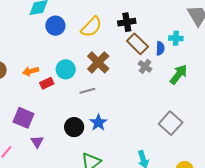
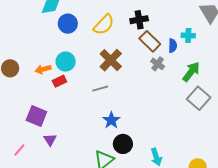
cyan circle: (66, 69) -> (66, 62), moved
gray square: (171, 123) -> (199, 98), moved
black circle: (74, 127) -> (123, 144), moved

